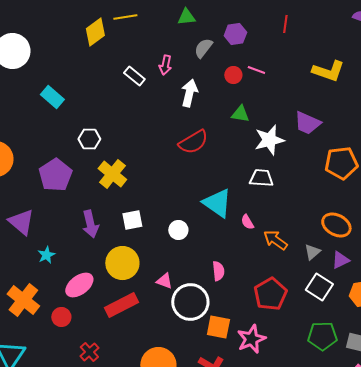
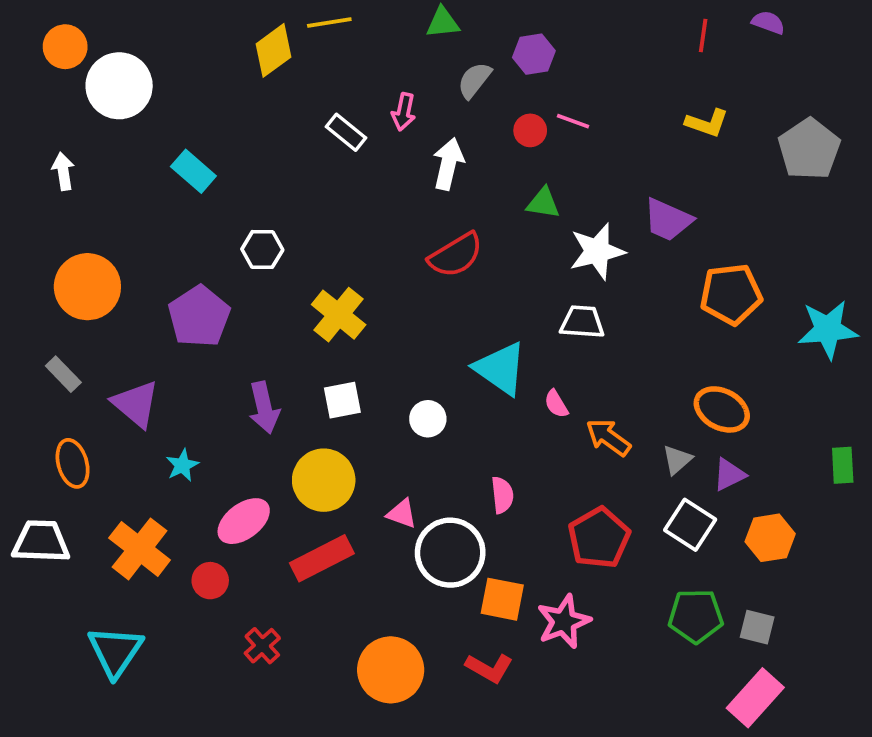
red line: (285, 24) -> (703, 36), moved
yellow L-shape: (328, 71) -> (707, 123), size x0.7
yellow cross: (112, 174) -> (339, 315), moved

